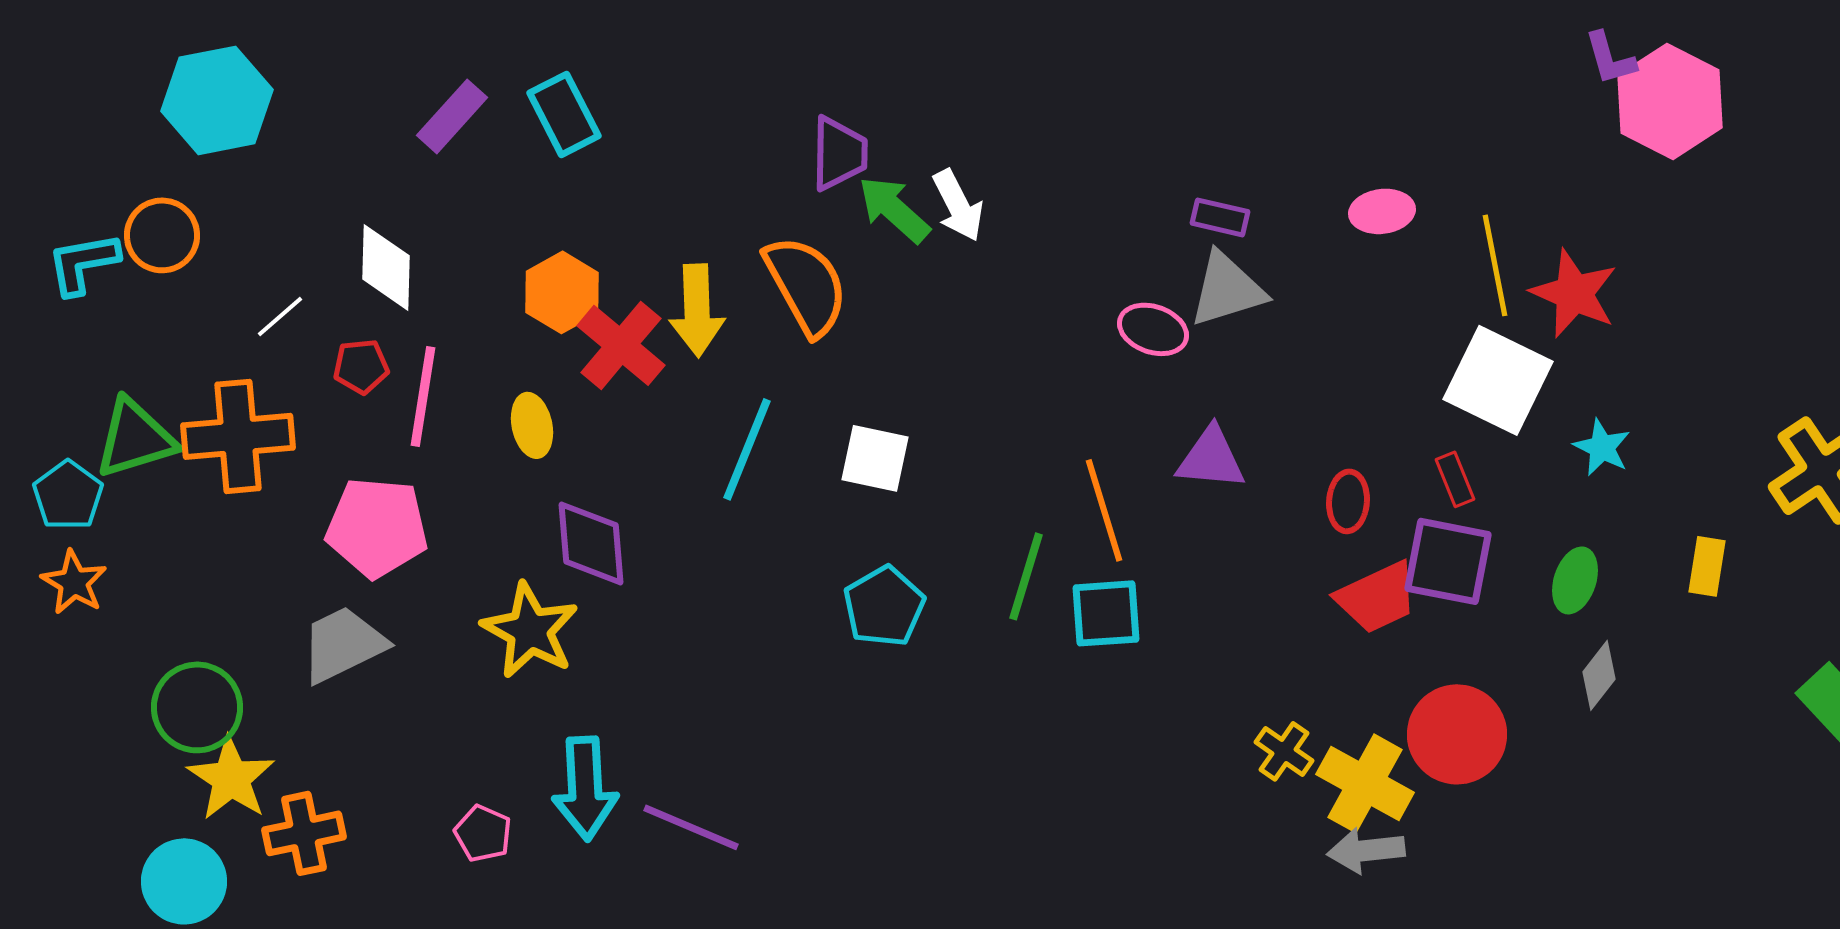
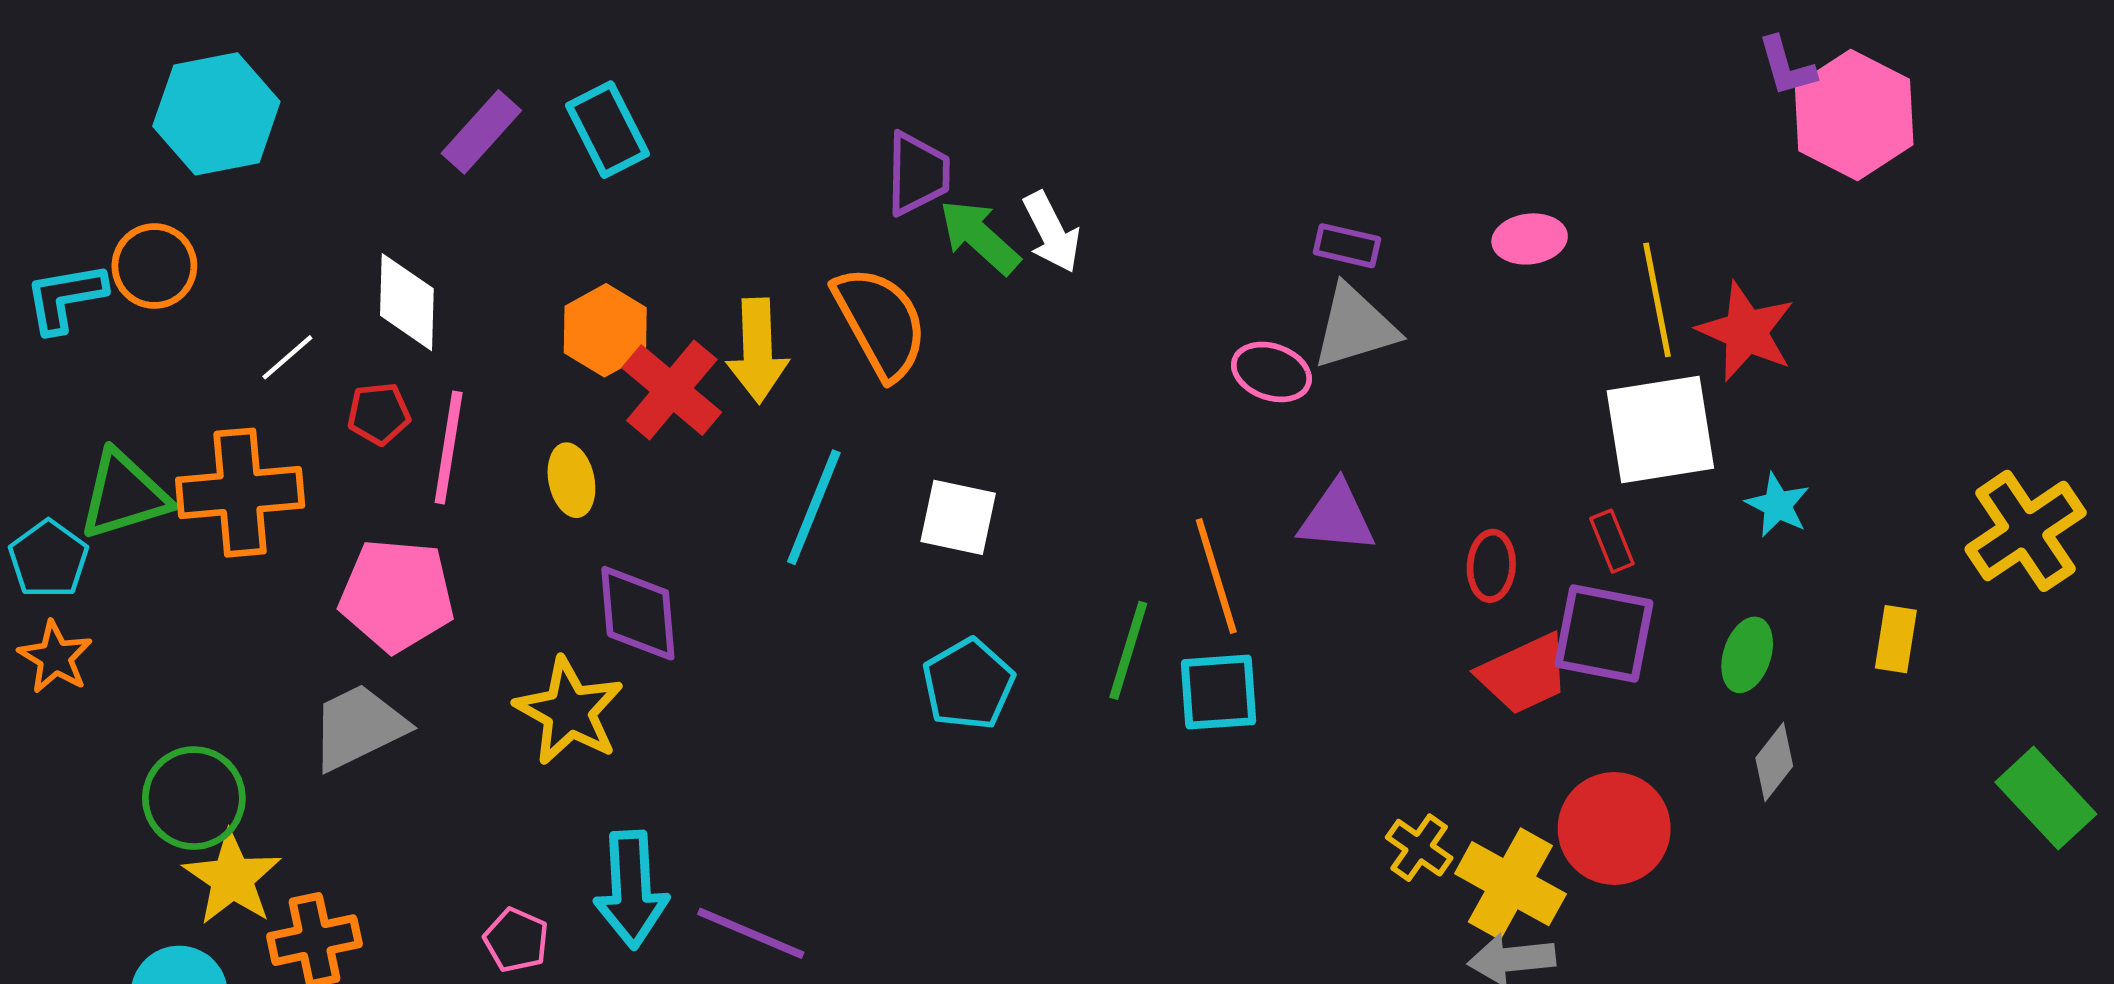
white square: (1498, 380) -> (1660, 429), turned -35

